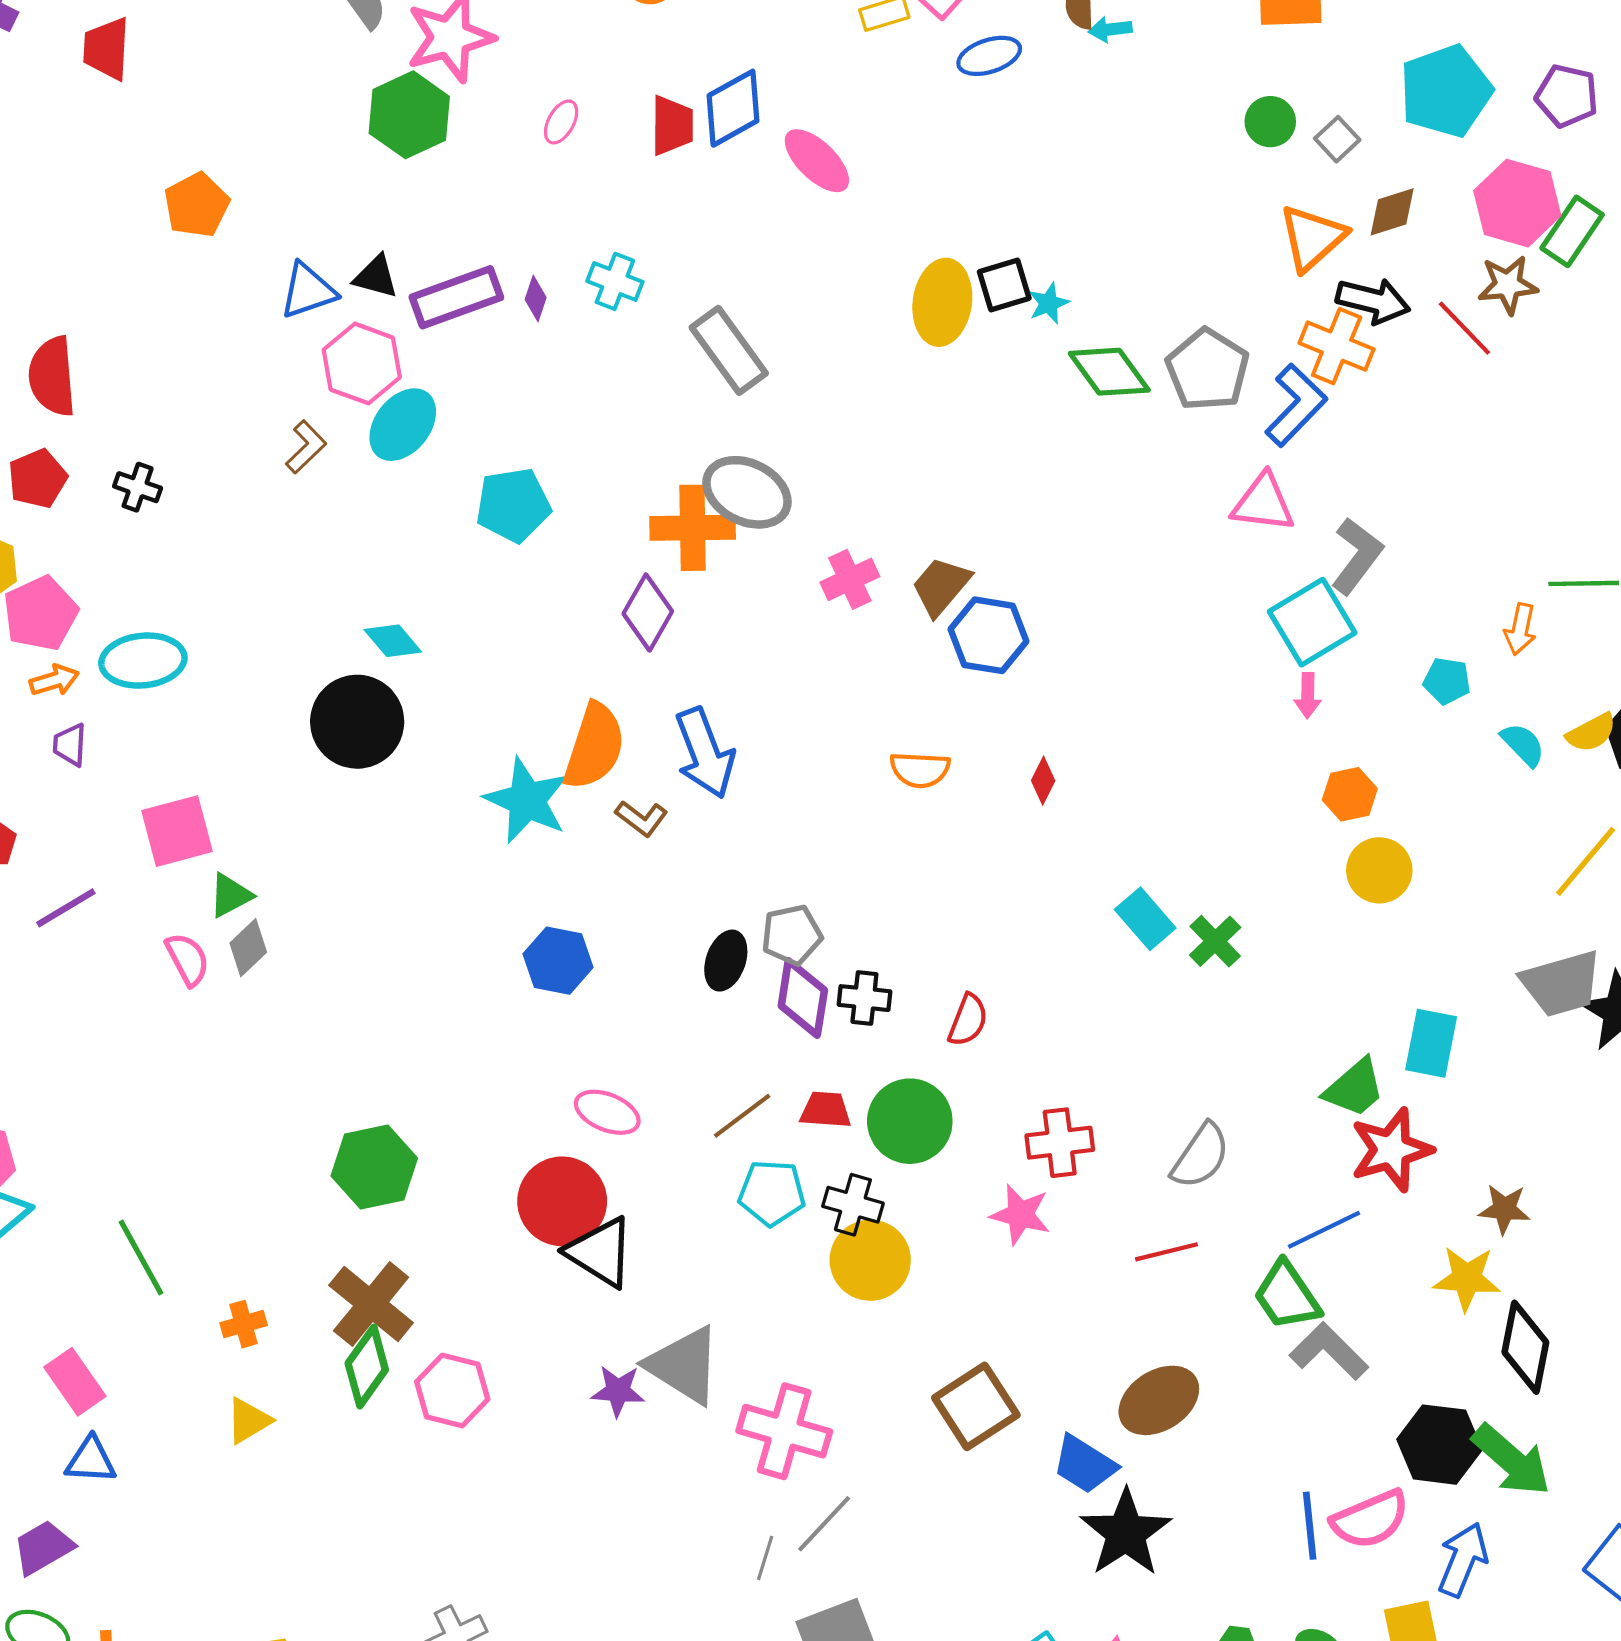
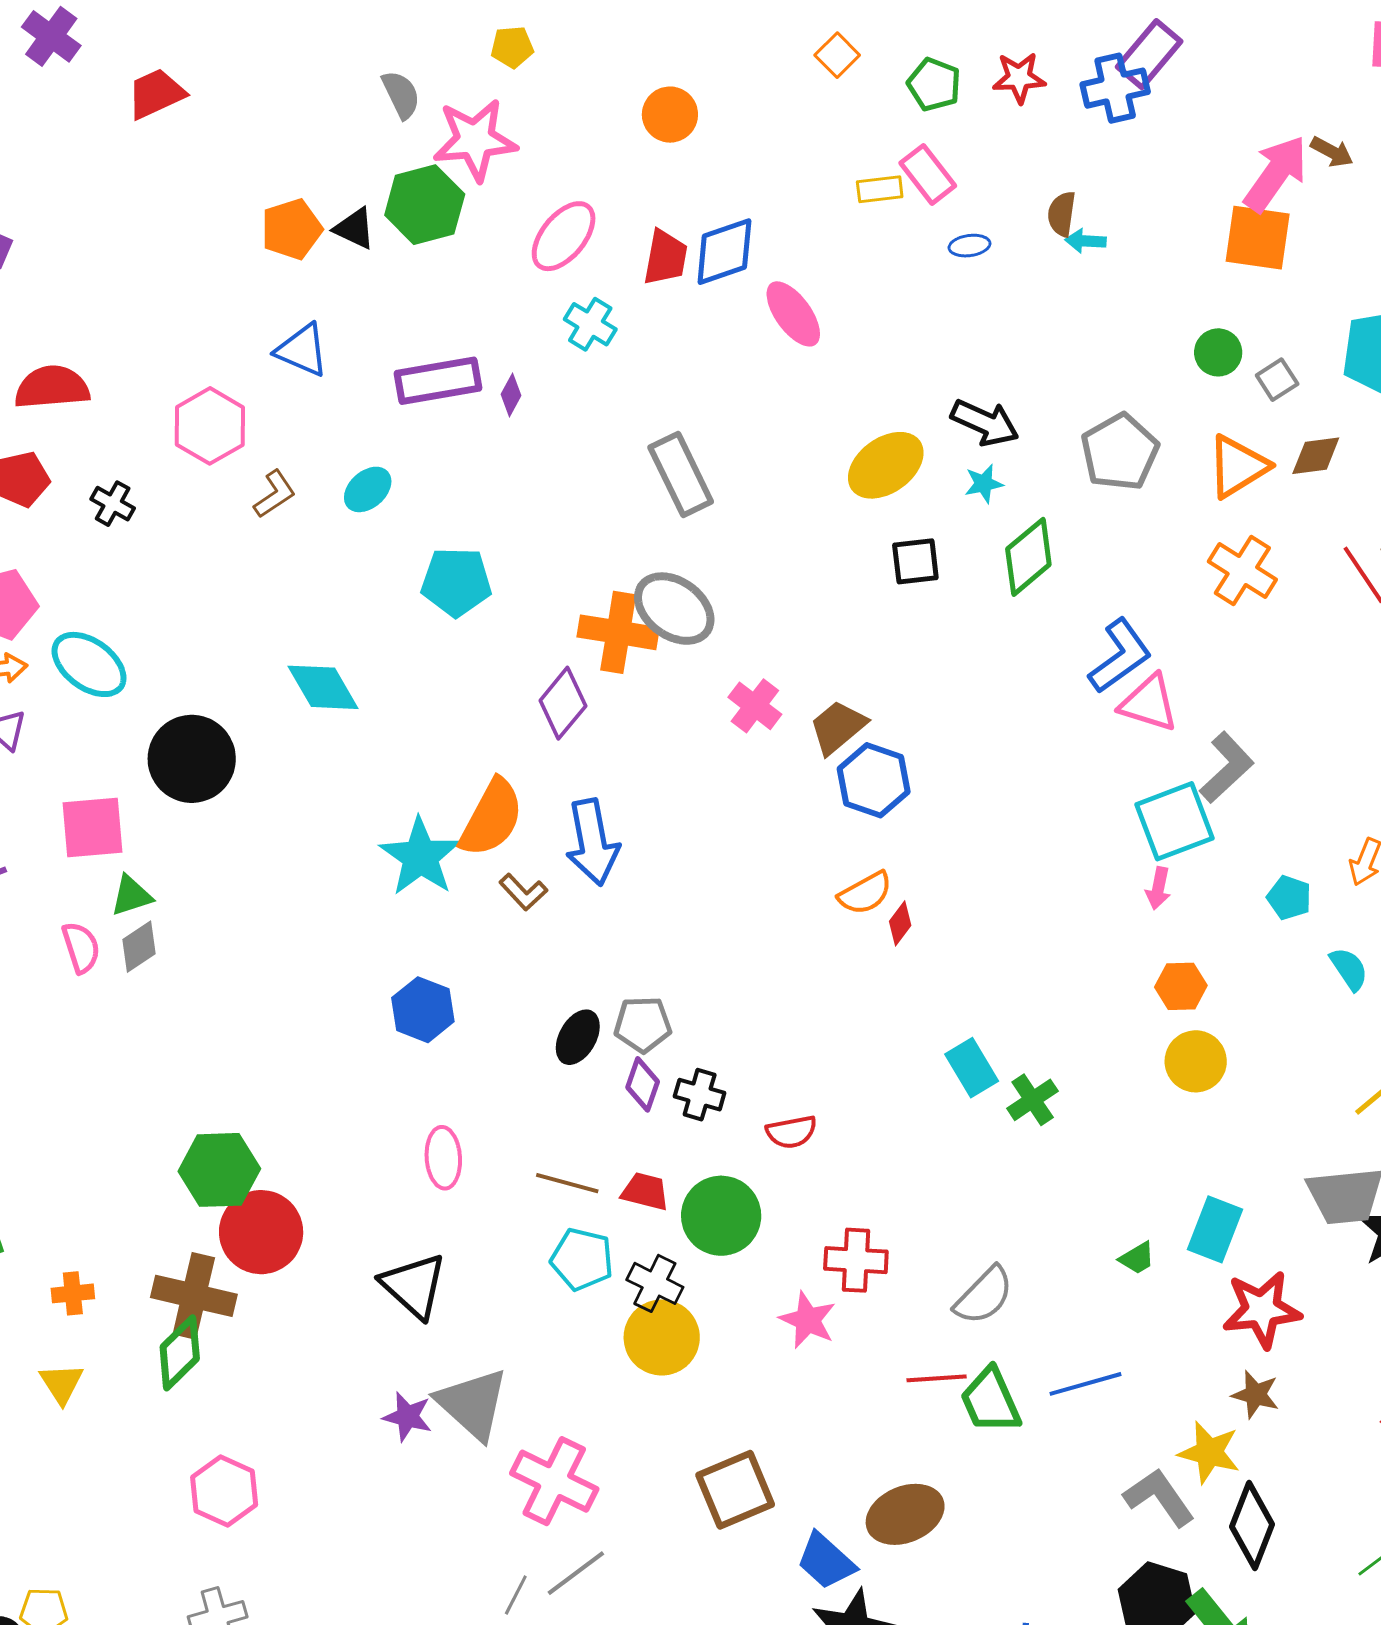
red trapezoid: (106, 49) -> (156, 94), turned 52
blue ellipse: (989, 56) -> (970, 246), size x0.7
pink ellipse: (561, 122) -> (564, 236), size x1.8
orange pentagon: (197, 205) -> (292, 229), moved
black triangle: (376, 277) -> (355, 228), moved
cyan cross: (615, 281) -> (590, 324), moved
black square: (1004, 285) -> (915, 561), moved
blue triangle: (308, 291) -> (302, 350), turned 32
black arrow: (1373, 301) -> (985, 423), moved
yellow ellipse: (942, 302) -> (886, 465), turned 36
pink hexagon: (362, 364) -> (210, 426), moved
gray pentagon: (1207, 370) -> (1120, 452), moved
green diamond: (1109, 372) -> (1028, 557), turned 76
red semicircle: (52, 376) -> (52, 387), turned 80
blue L-shape: (1296, 405) -> (1120, 656), moved
cyan ellipse: (403, 425) -> (368, 489), size x0.7
pink cross: (850, 579) -> (755, 706), turned -38
cyan diamond: (393, 641) -> (323, 687), size x1.4
cyan ellipse: (143, 661) -> (89, 664), turned 32
black circle: (357, 722) -> (192, 759), moved
orange semicircle: (920, 770) -> (865, 893), moved, turned -42
purple diamond: (803, 998) -> (643, 1084), size x0.7
red semicircle: (968, 1020) -> (791, 1132), turned 48
green trapezoid: (1354, 1088) -> (1137, 1258), size x0.6
pink ellipse: (607, 1112) -> (443, 1158), turned 54
brown line: (742, 1116) -> (567, 1183), turned 42
red star: (1391, 1150) -> (1262, 1310), moved
red circle: (562, 1201) -> (261, 1232), moved
green trapezoid: (1287, 1296) -> (990, 1401), moved
brown cross: (371, 1304) -> (194, 1296), turned -36
gray L-shape: (1329, 1351) -> (1159, 1497), moved
pink hexagon: (452, 1391) -> (224, 1491), moved
yellow triangle: (248, 1421) -> (62, 1383), turned -42

